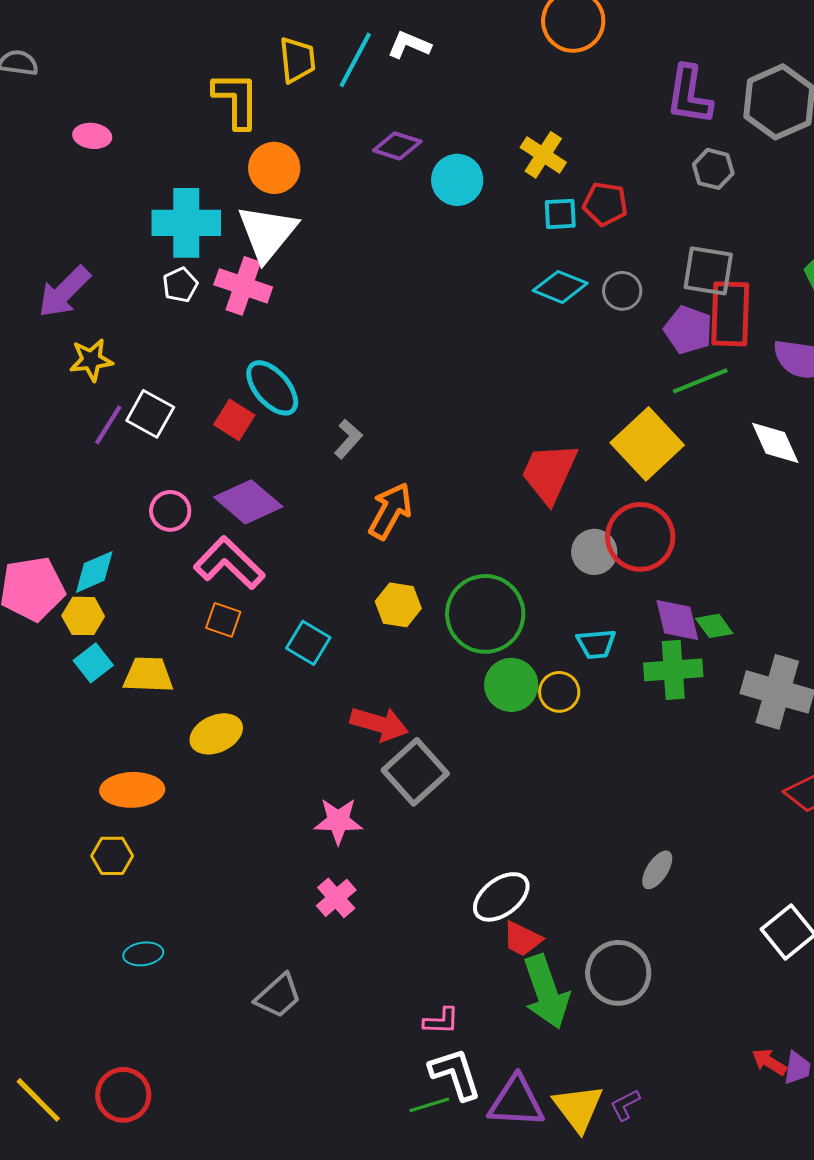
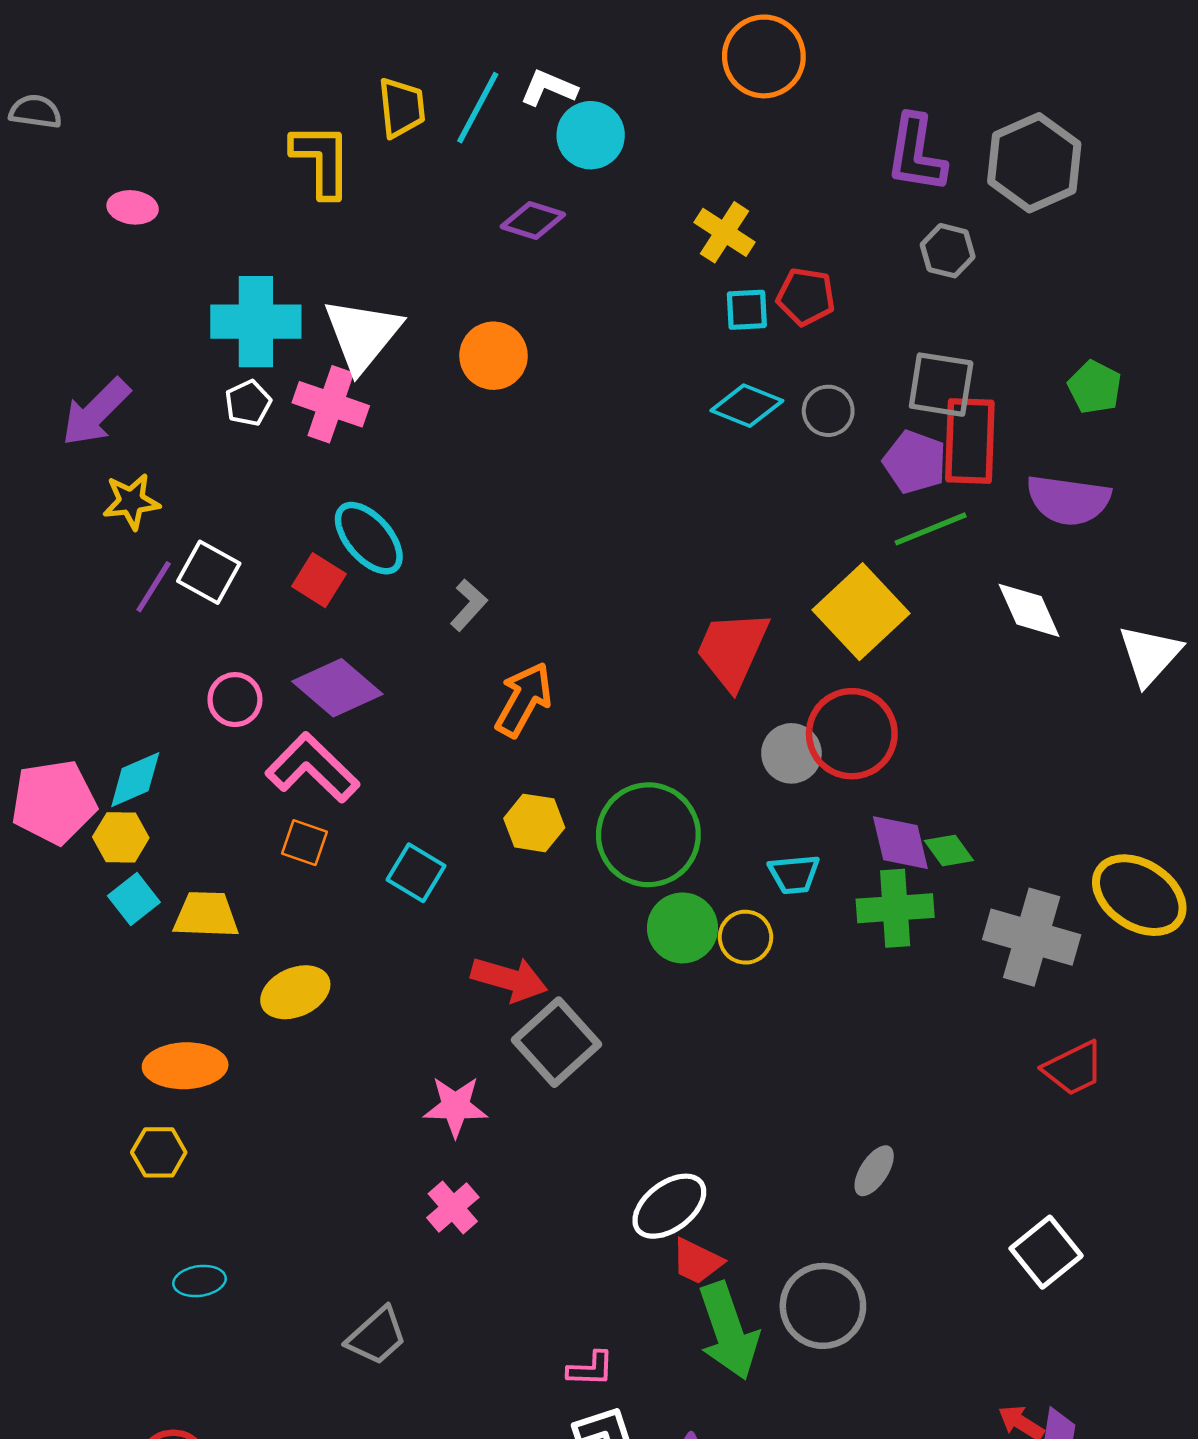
orange circle: (274, 168) -> (494, 356), moved
cyan circle: (457, 180) -> (591, 135), moved

